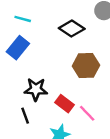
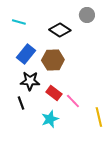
blue rectangle: (18, 48) -> (26, 54), moved
brown hexagon: (86, 66) -> (53, 60), moved

